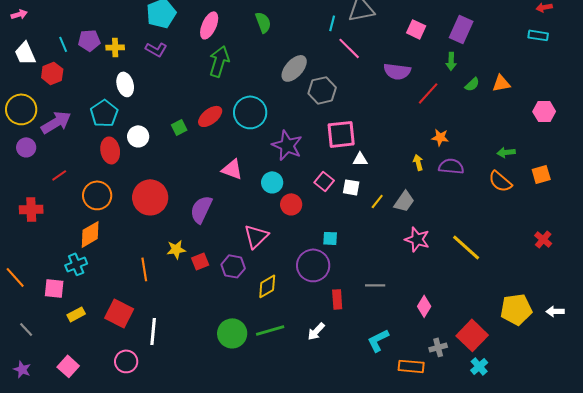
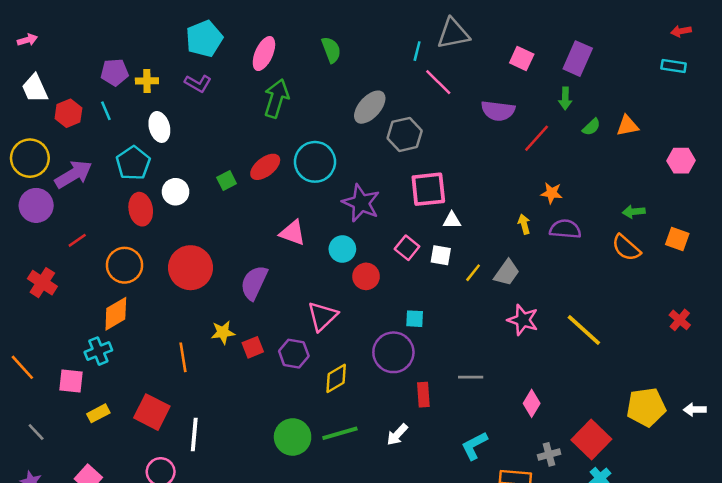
cyan line: (63, 44) -> (106, 111), moved
purple circle: (26, 147) -> (36, 205), size x1.4
orange square: (541, 174) -> (677, 239), turned 36
red cross: (31, 209) -> (42, 283), turned 35

